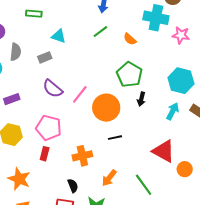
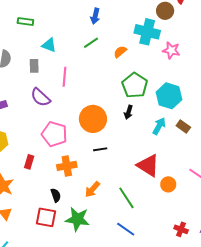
orange semicircle: (130, 39) -> (120, 52), turned 96
gray rectangle: (45, 57) -> (34, 66), turned -72
green pentagon: (129, 75) -> (135, 85), moved
pink line: (80, 94) -> (64, 77), moved, turned -36
pink pentagon: (49, 128) -> (54, 134), moved

